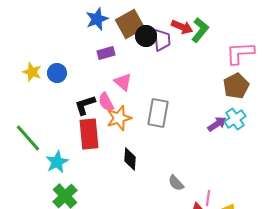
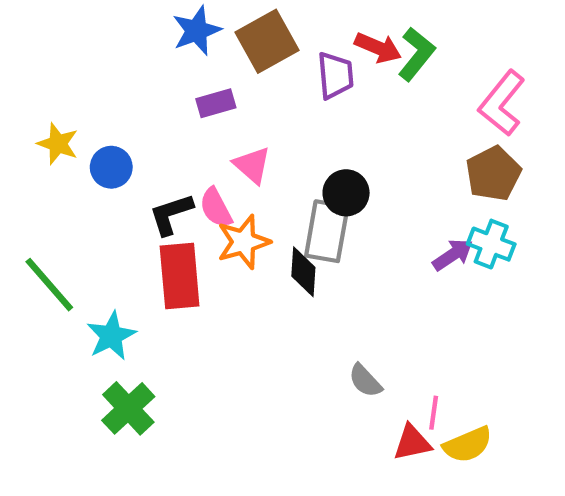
black circle: (146, 36) -> (346, 193), moved
pink L-shape: (240, 53) -> (502, 103), turned -48
blue circle: (57, 73) -> (111, 167), moved
cyan cross: (235, 119) -> (491, 244), turned -35
black diamond: (130, 159) -> (303, 272), moved

